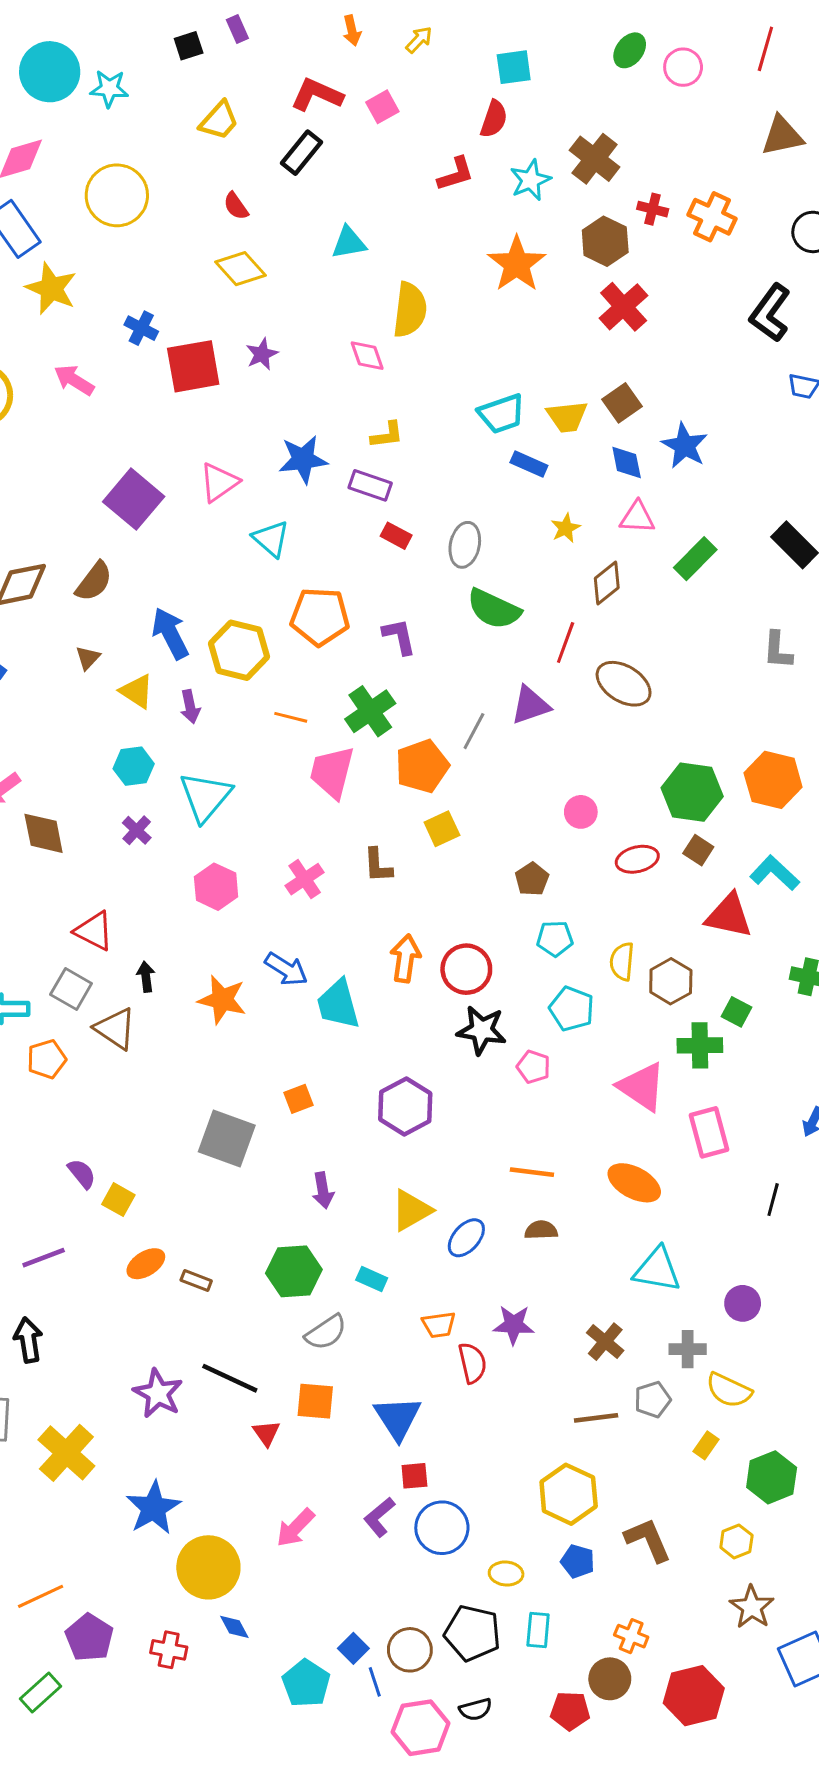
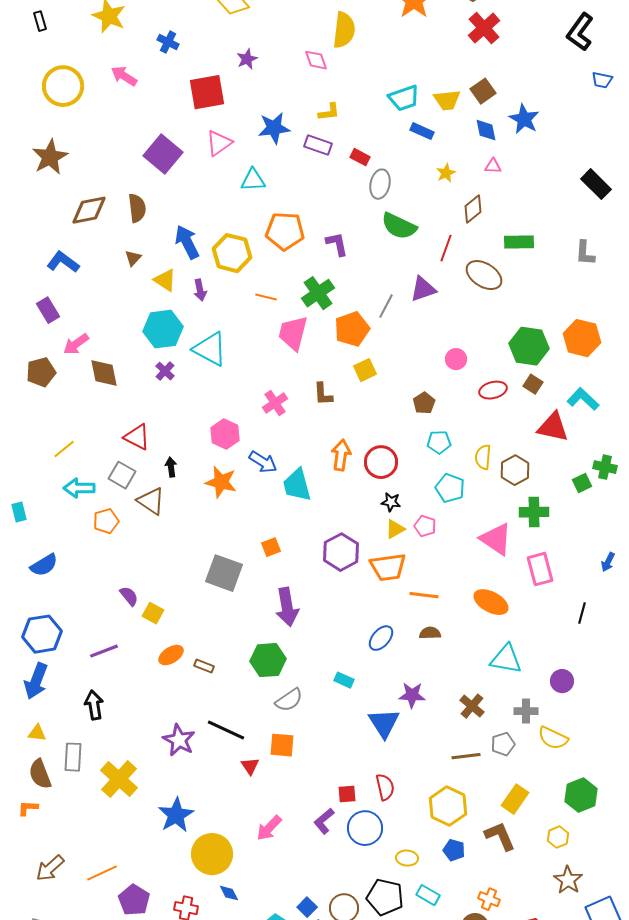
red square: (193, 366) -> (207, 92), moved
pink triangle: (637, 517) -> (493, 166), size x0.7
red rectangle: (396, 536) -> (360, 157), moved
cyan triangle: (271, 539) -> (253, 180), turned -44
green rectangle: (695, 559) -> (519, 242), moved, turned 44
brown semicircle: (94, 581) -> (137, 208), turned -44
cyan hexagon: (134, 766) -> (163, 329), size x1.5
cyan triangle: (205, 797) -> (210, 349), turned -42
pink hexagon: (216, 887) -> (225, 434), moved
green square: (736, 1012) -> (582, 483), moved, turned 36
black star: (482, 1030) -> (391, 502), size x0.6
purple arrow: (323, 1190) -> (287, 607), size x1.6
yellow triangle: (411, 1210) -> (395, 529), moved, size x0.7
cyan rectangle: (372, 1279) -> (344, 680), moved
orange trapezoid: (439, 1325) -> (388, 567), moved, size x1.6
red semicircle: (472, 1363) -> (385, 787), moved
blue triangle: (398, 1418) -> (384, 723), moved
yellow rectangle: (706, 1445) -> (515, 799), moved, size x1.6
cyan rectangle: (538, 1630) -> (428, 895), turned -65

